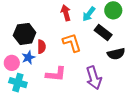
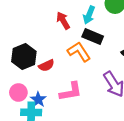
black rectangle: (103, 32) -> (93, 36), moved
red semicircle: (41, 47) -> (46, 65), turned 80
blue star: (28, 57) -> (38, 100), moved

